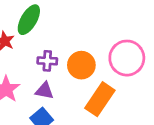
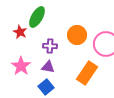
orange circle: (81, 65) -> (77, 35), moved

